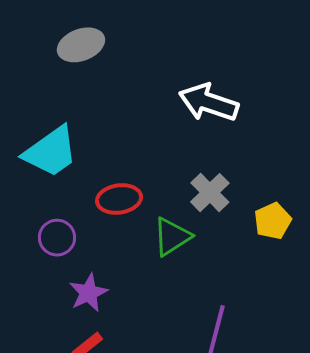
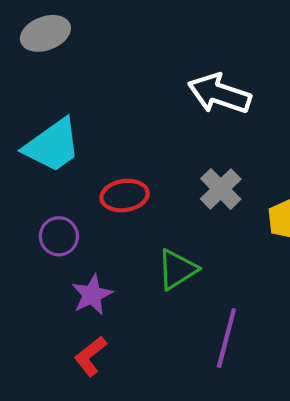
gray ellipse: (81, 45) -> (45, 33), moved
green triangle: (172, 237) -> (177, 269), moved

